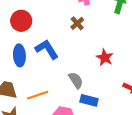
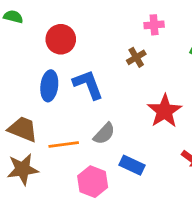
red star: (105, 58) -> (165, 111), size x1.4
gray semicircle: (76, 80) -> (104, 134), moved, turned 66

